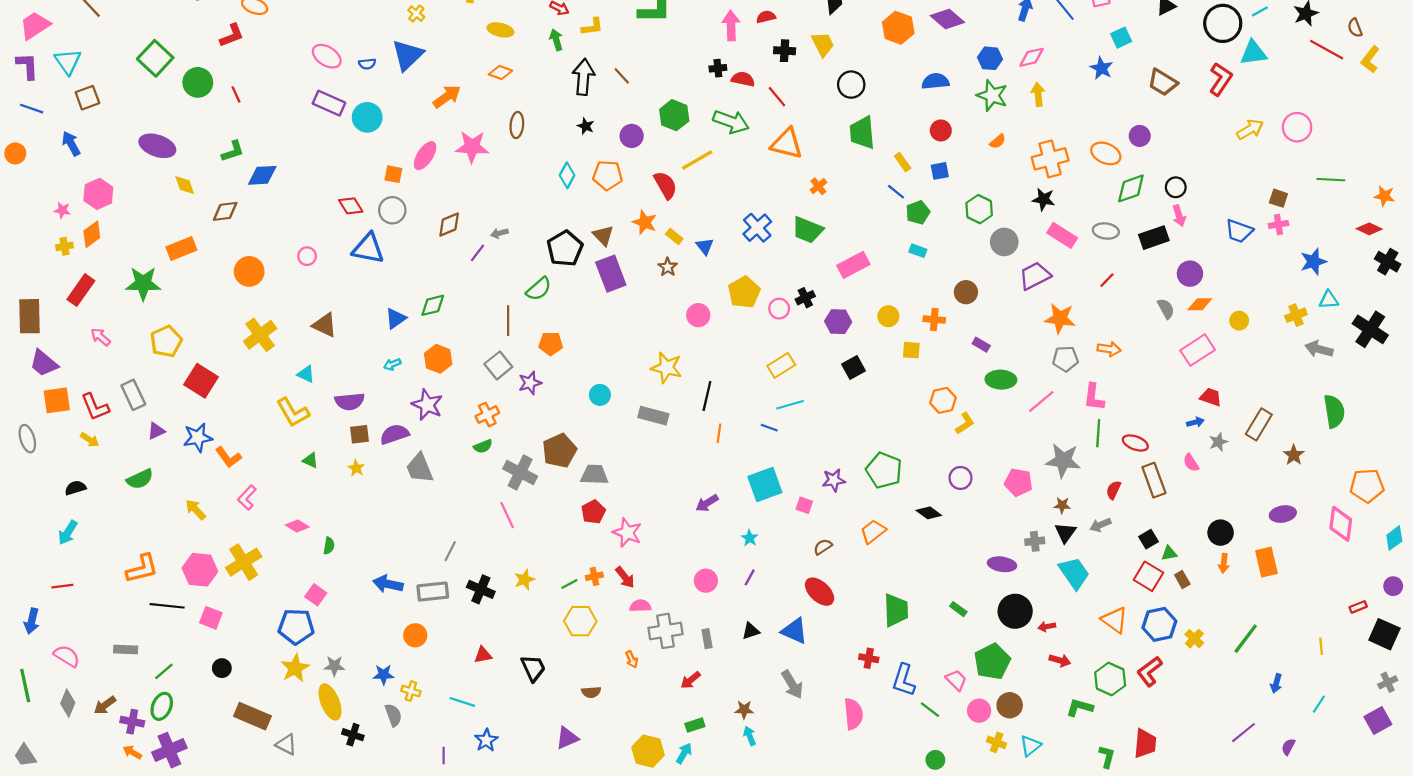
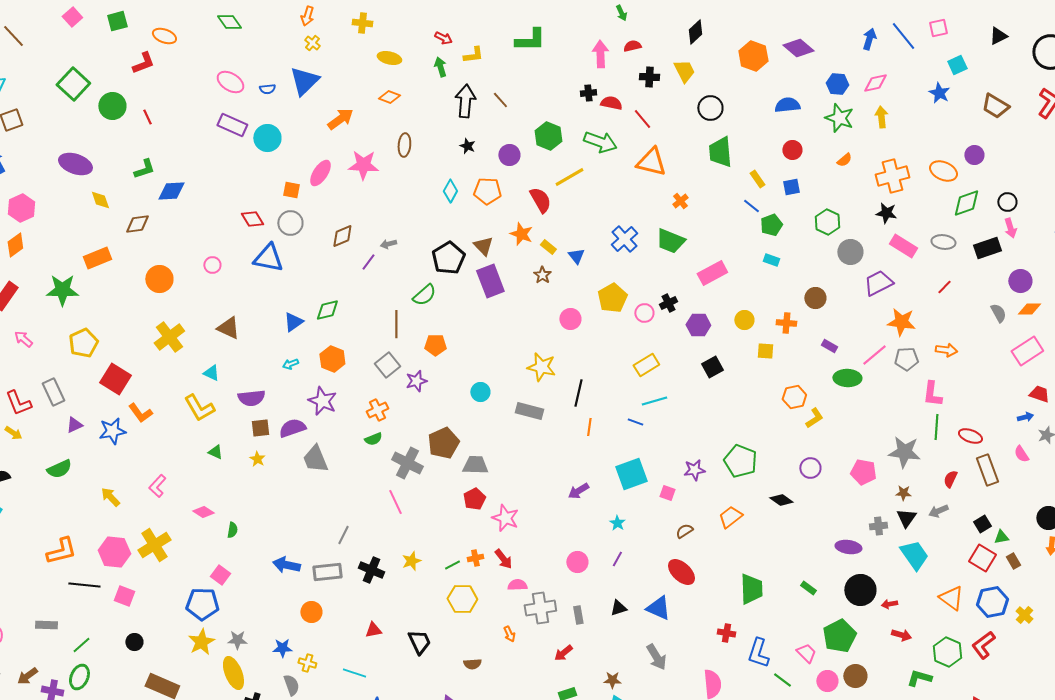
pink line: (1041, 401) -> (874, 355), moved
orange L-shape: (228, 457) -> (140, 413), moved

